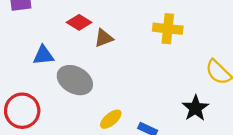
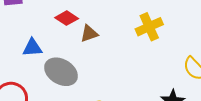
yellow cross: (168, 29) -> (149, 27), turned -32

